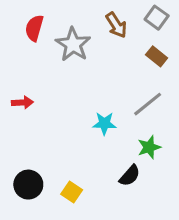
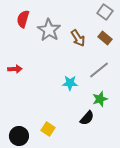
brown arrow: (116, 25) -> (78, 38), moved
black circle: (28, 185) -> (19, 136), moved

